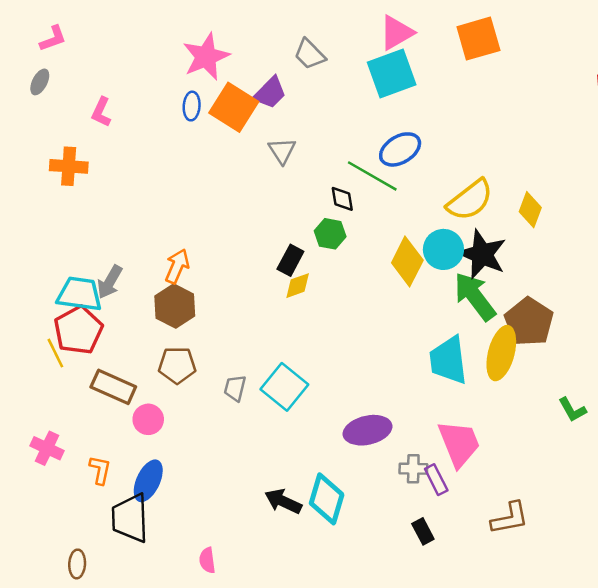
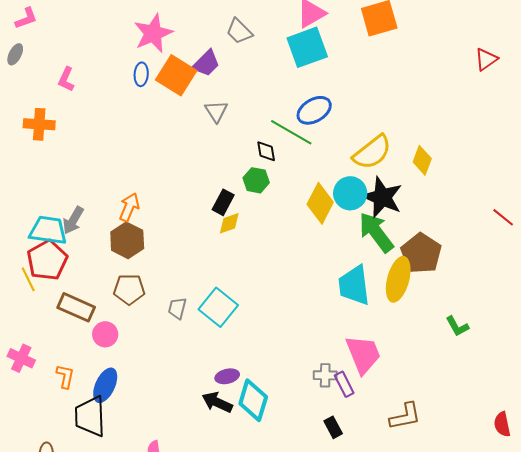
purple ellipse: (368, 430) -> (227, 376), moved, size x0.6

